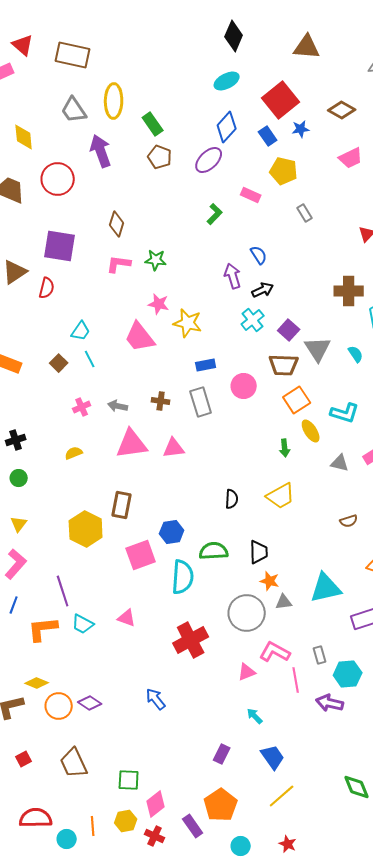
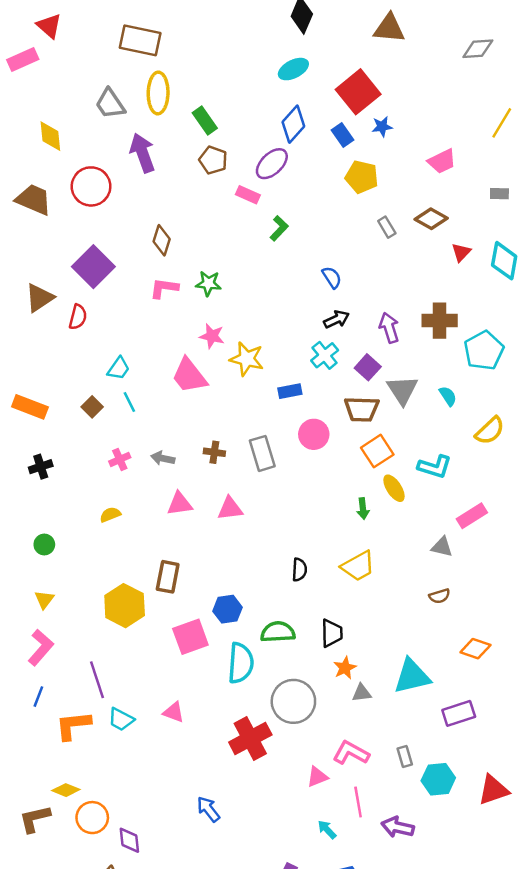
brown rectangle: (73, 55) -> (140, 40), moved
brown diamond: (342, 110) -> (431, 219), moved
pink rectangle: (251, 195) -> (248, 195), moved
purple square: (60, 246) -> (93, 267), turned 36
purple arrow: (233, 276) -> (389, 328), moved
blue rectangle: (206, 365) -> (290, 391), moved
black cross: (16, 440) -> (41, 467), moved
pink triangle: (132, 444) -> (180, 504), size x0.7
gray triangle: (340, 463) -> (442, 547), moved
orange star: (270, 581) -> (345, 668), turned 30
gray circle: (247, 613) -> (293, 701), moved
pink line: (296, 680) -> (358, 802), moved
purple diamond: (90, 703) -> (129, 840), moved, turned 50
purple arrow: (330, 703) -> (398, 827), moved

